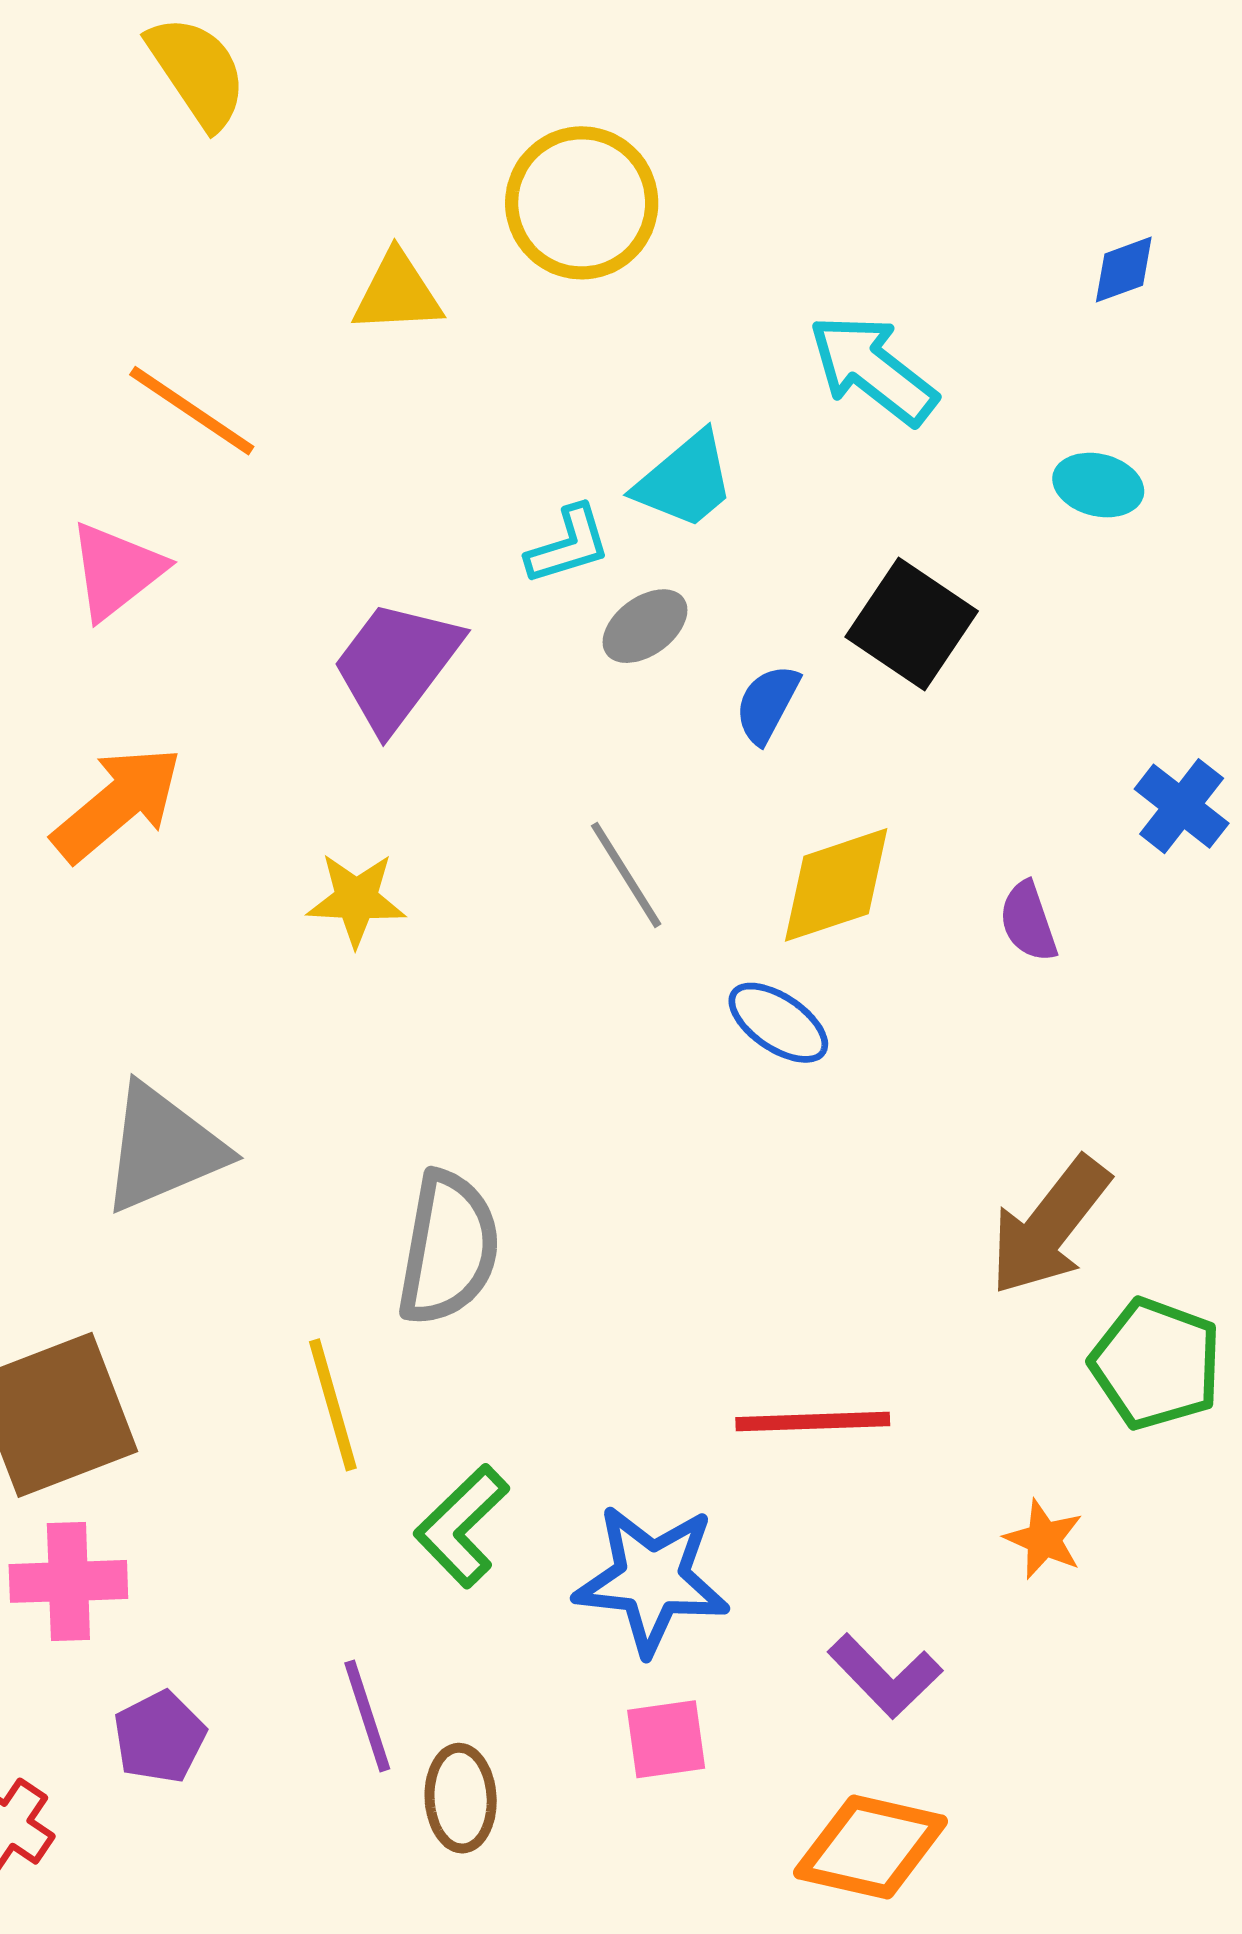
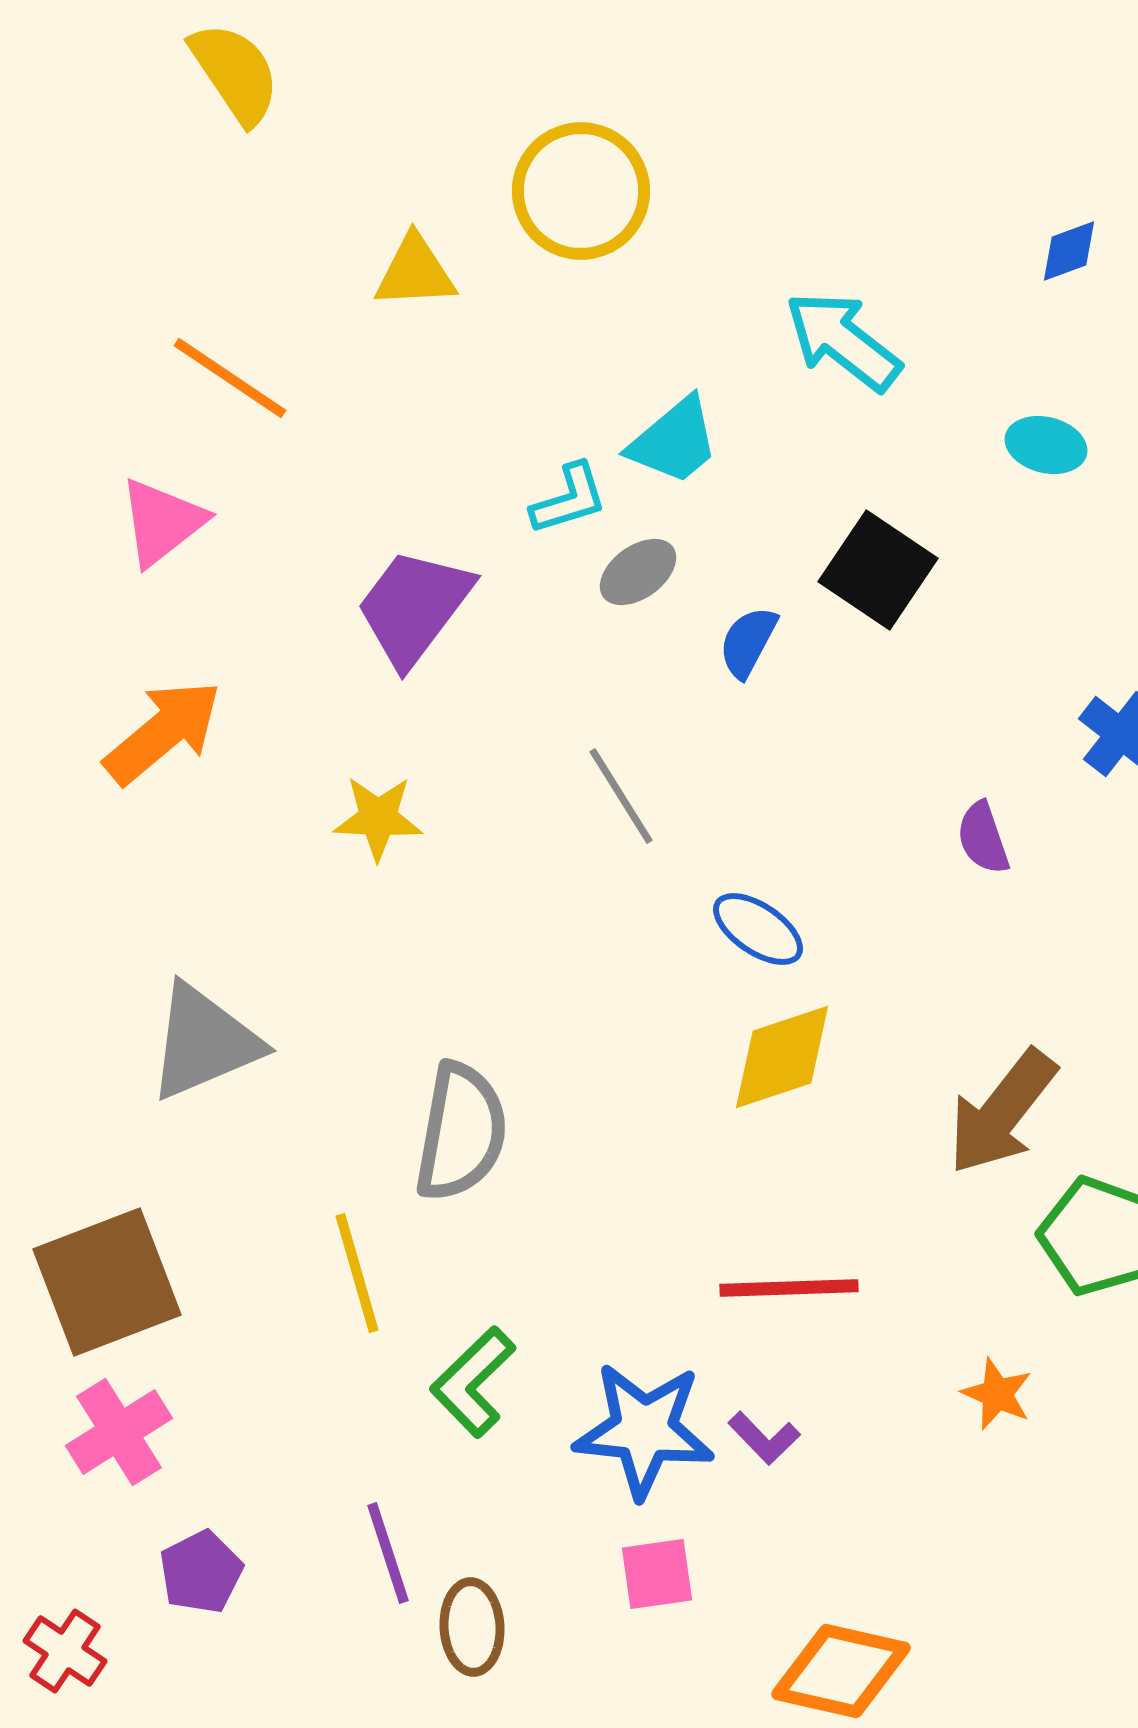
yellow diamond: (836, 885) -> (782, 1057), moved
pink cross: (68, 1581) -> (119, 1432), turned -30
purple L-shape: (885, 1676) -> (764, 1438), moved, size x0.7

